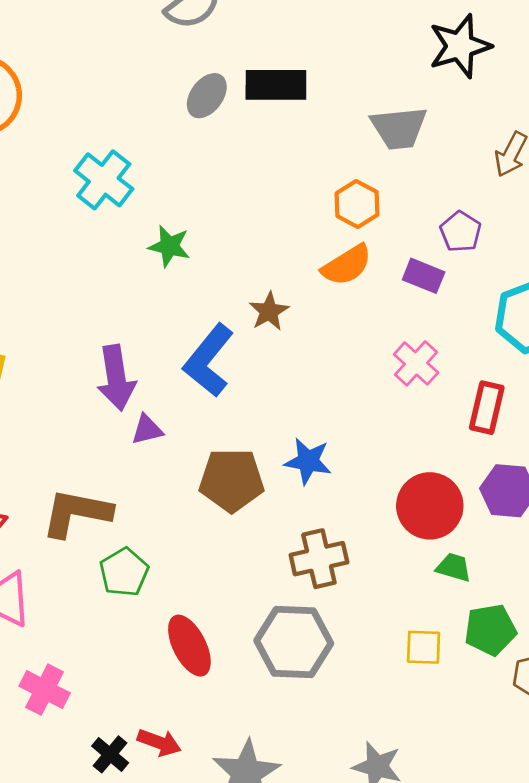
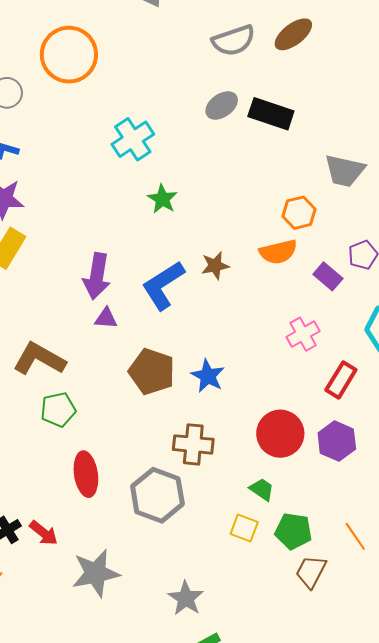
green trapezoid: (454, 567) -> (262, 489), moved

